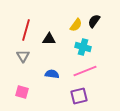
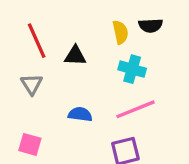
black semicircle: (94, 21) -> (151, 26), turned -128
yellow semicircle: (76, 25) -> (120, 32), turned -48
red line: (26, 30) -> (37, 41), turned -40

